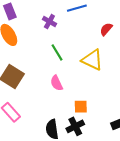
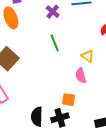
yellow triangle: (92, 60) -> (88, 56), size x0.6
pink semicircle: (56, 83) -> (81, 76), moved

